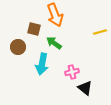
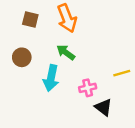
brown square: (34, 29) -> (30, 19), moved
yellow line: (100, 32) -> (122, 73), moved

